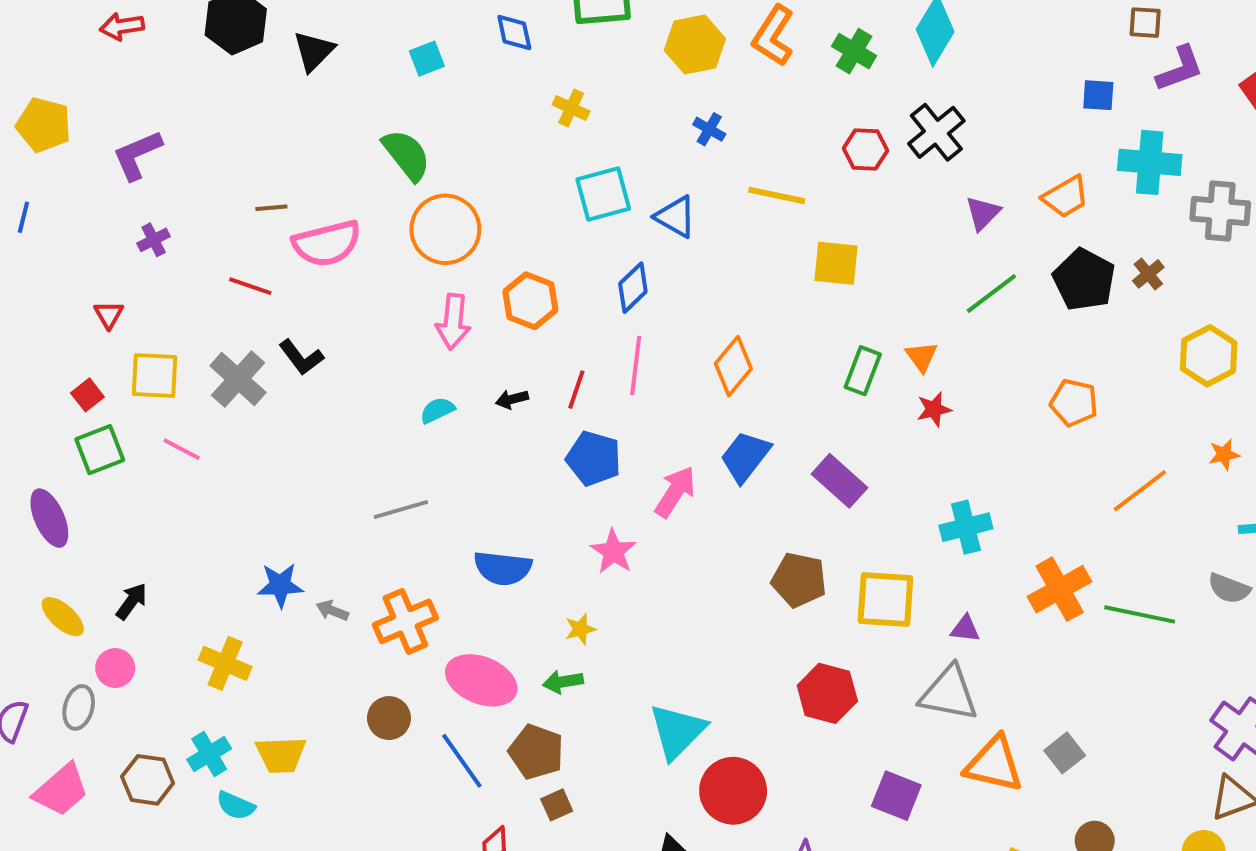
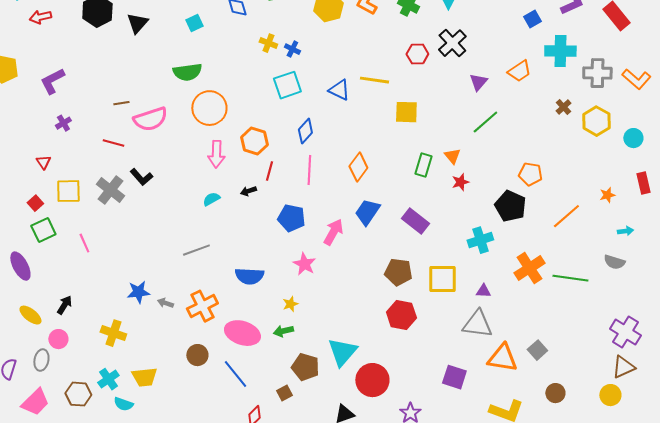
blue square: (1098, 95) -> (532, 19), turned -30
blue cross: (709, 129) -> (292, 49), moved
green semicircle: (406, 155) -> (187, 72), turned 124
blue triangle: (676, 217) -> (339, 90), moved
black pentagon: (1084, 280) -> (510, 206), moved
yellow hexagon: (1209, 356) -> (596, 121), moved
red line: (576, 390) -> (269, 171), moved
pink line: (182, 449) -> (84, 243), moved, turned 42
red hexagon: (827, 693) -> (401, 315), moved
brown pentagon: (536, 752) -> (305, 367), moved

